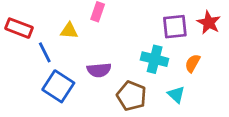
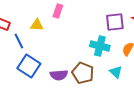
purple semicircle: (99, 70) -> (59, 75), moved

